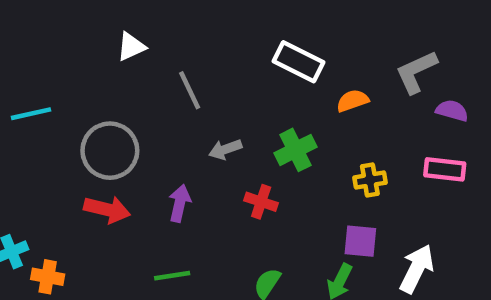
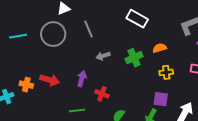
orange semicircle: (353, 101) -> (160, 48), moved
gray circle: (110, 151) -> (53, 34), moved
red cross: (261, 202) -> (102, 94), moved
orange cross: (48, 277) -> (26, 85), moved

